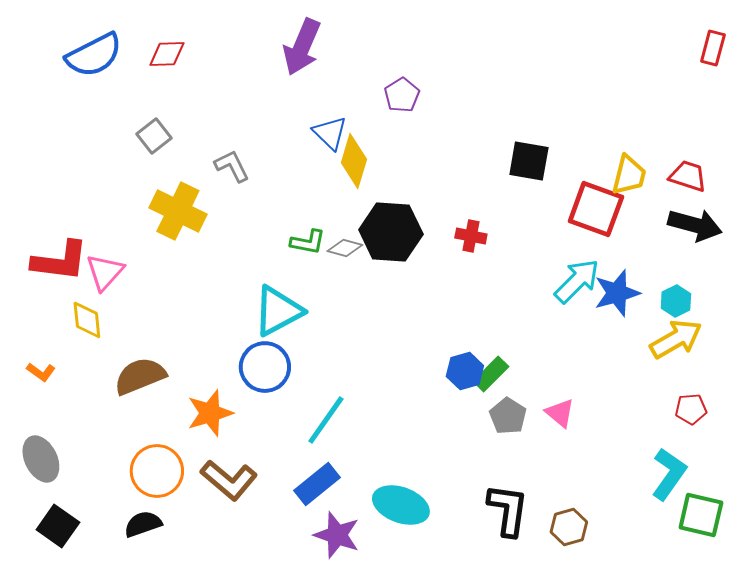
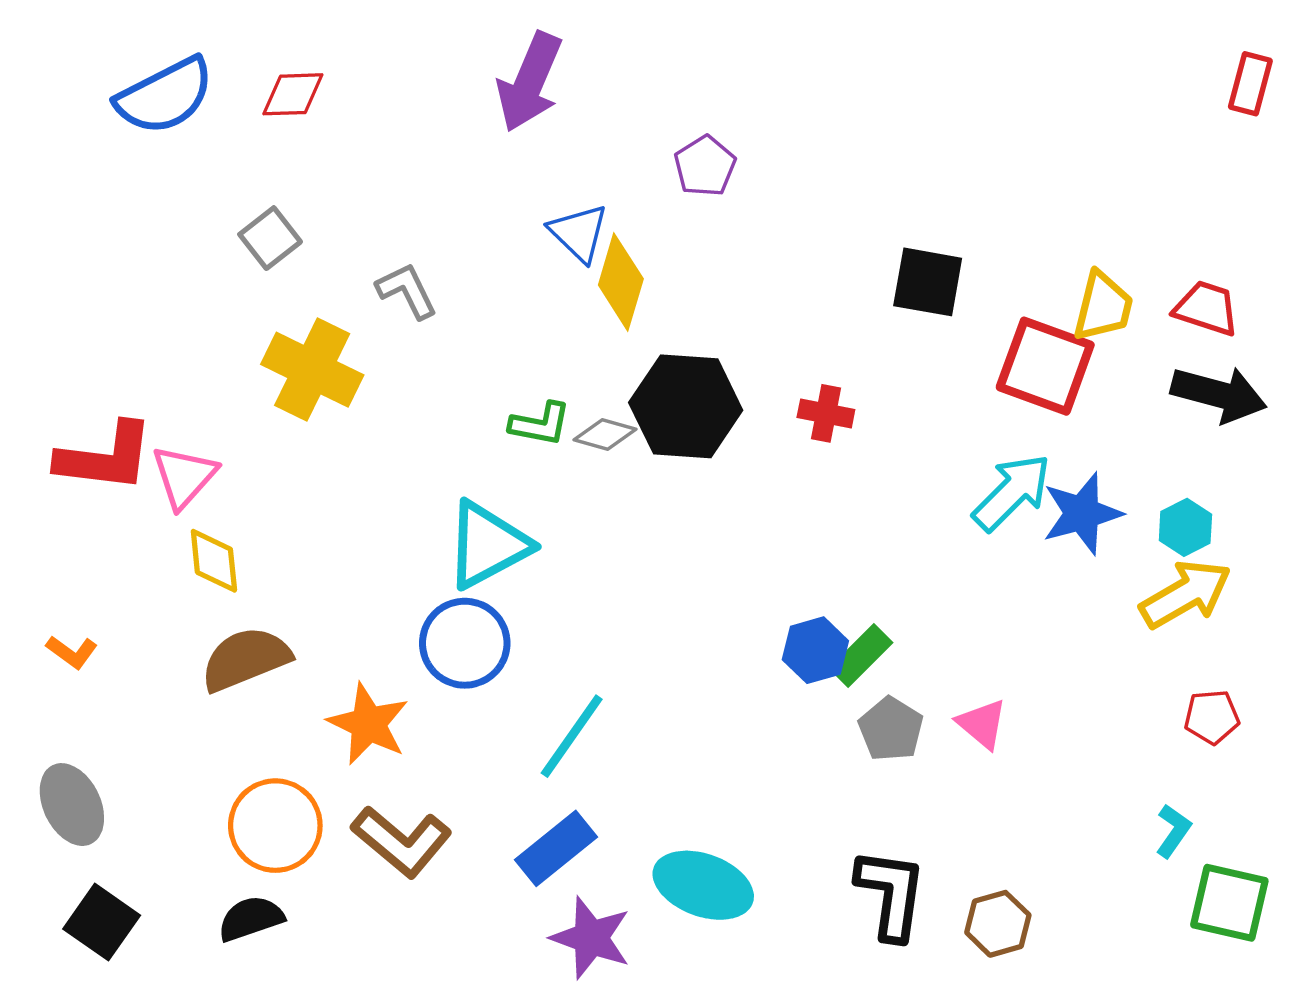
yellow diamond: (87, 320) -> (214, 561), moved
orange star: (210, 413) -> (368, 724), turned -30
cyan L-shape: (669, 474) -> (1173, 831), size x0.6

